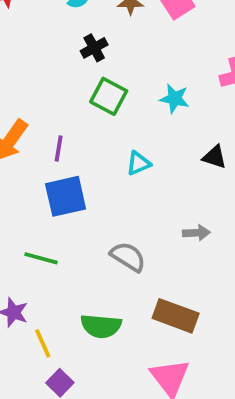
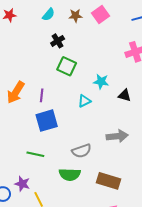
cyan star: (175, 99) -> (101, 82), moved
gray arrow: (196, 233) -> (117, 136), size x1.5
gray semicircle: (128, 257) -> (82, 151), turned 132
green semicircle: (101, 326) -> (70, 174), moved

